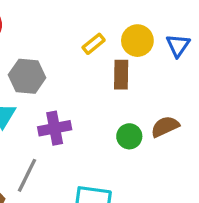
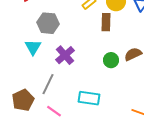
purple cross: (55, 128) -> (65, 55), turned -30

